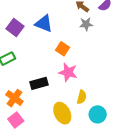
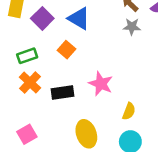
orange square: (63, 49) -> (67, 50), moved
yellow semicircle: (82, 97) -> (129, 111), moved
orange cross: (14, 98) -> (30, 83), moved

